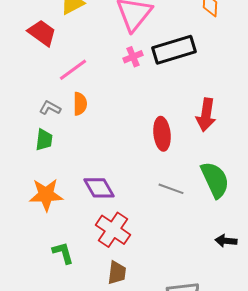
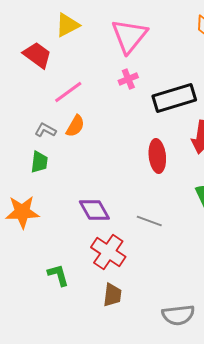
black rectangle: (174, 50) -> (174, 98), moved
orange semicircle: (80, 104) -> (75, 126), turned 30
gray line: (171, 189) -> (149, 221), moved
orange star: (46, 195) -> (22, 212), moved

